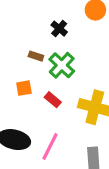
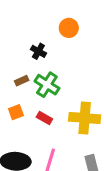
brown rectangle: (36, 56) -> (22, 81), turned -32

